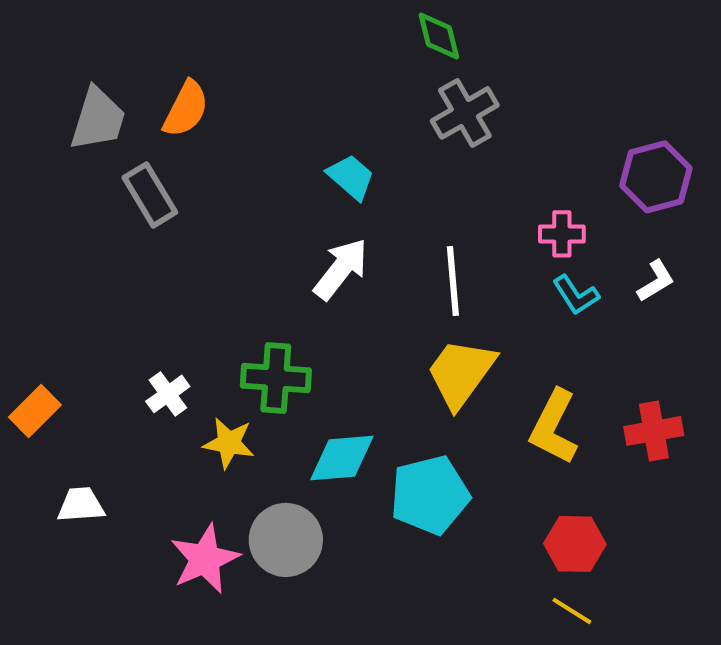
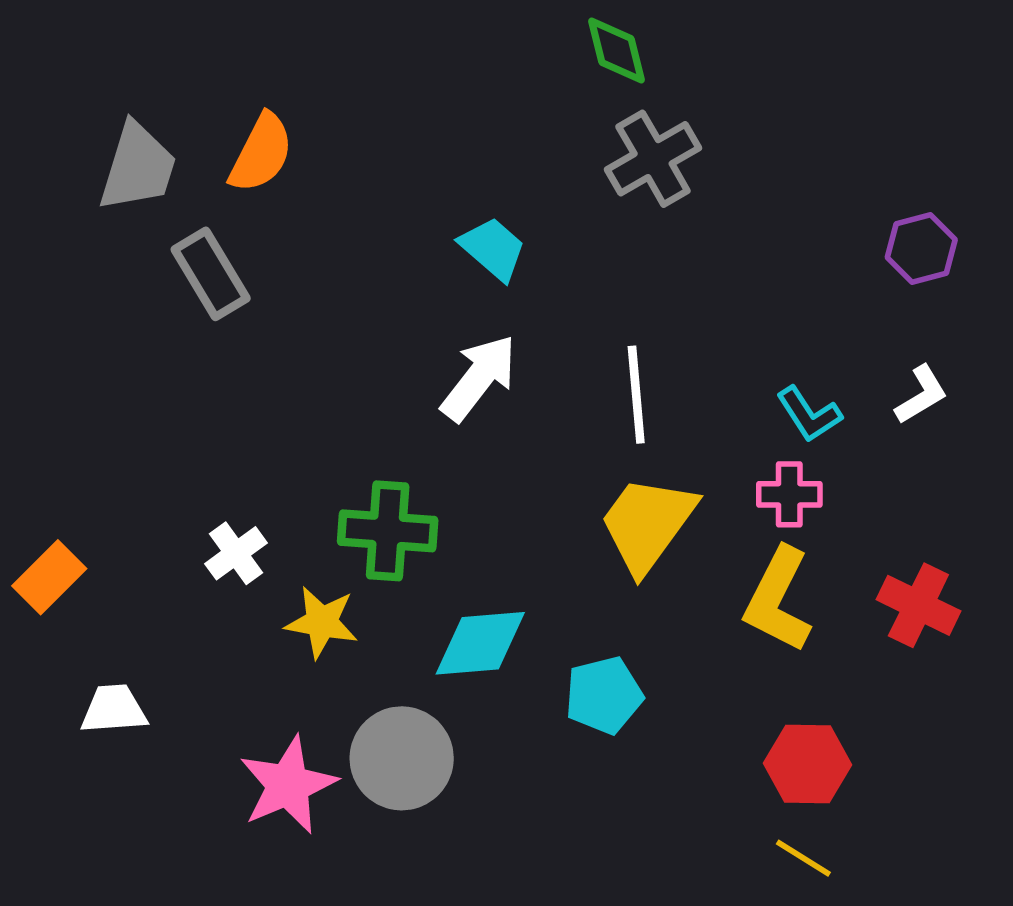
purple hexagon: (656, 177) -> (921, 249), size x0.7
pink cross: (562, 234) -> (789, 494), moved
red cross: (654, 431) -> (918, 605), turned 36
cyan pentagon: (430, 495) -> (604, 695), size x0.7

